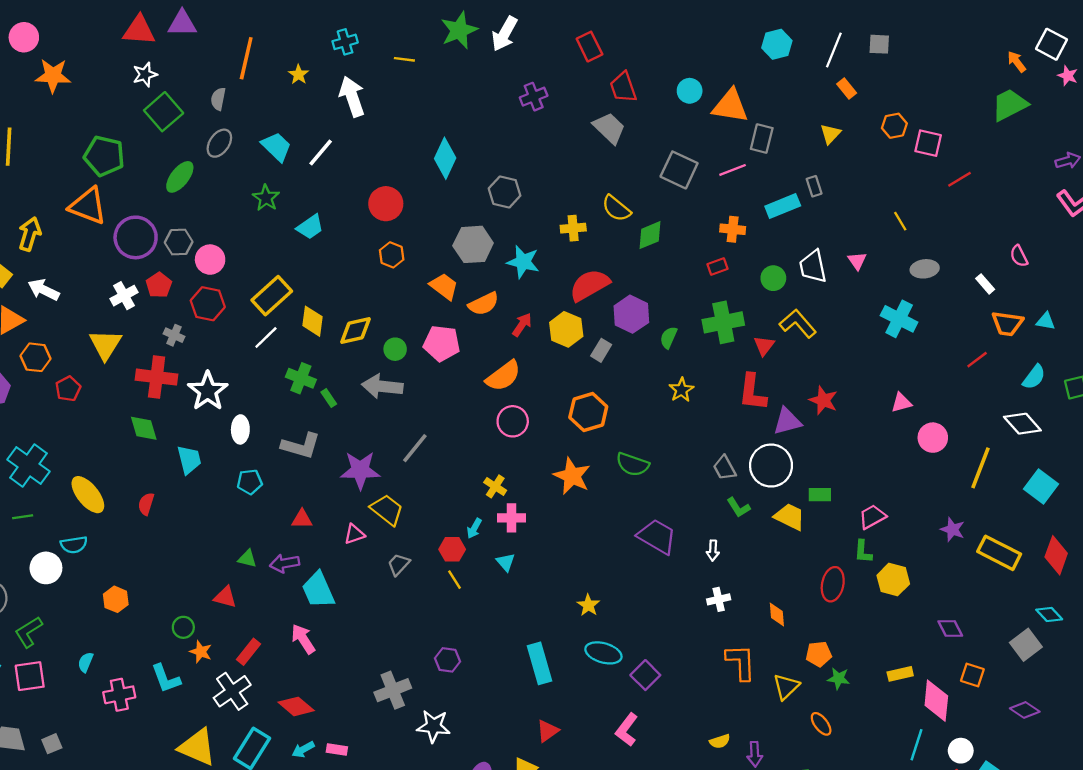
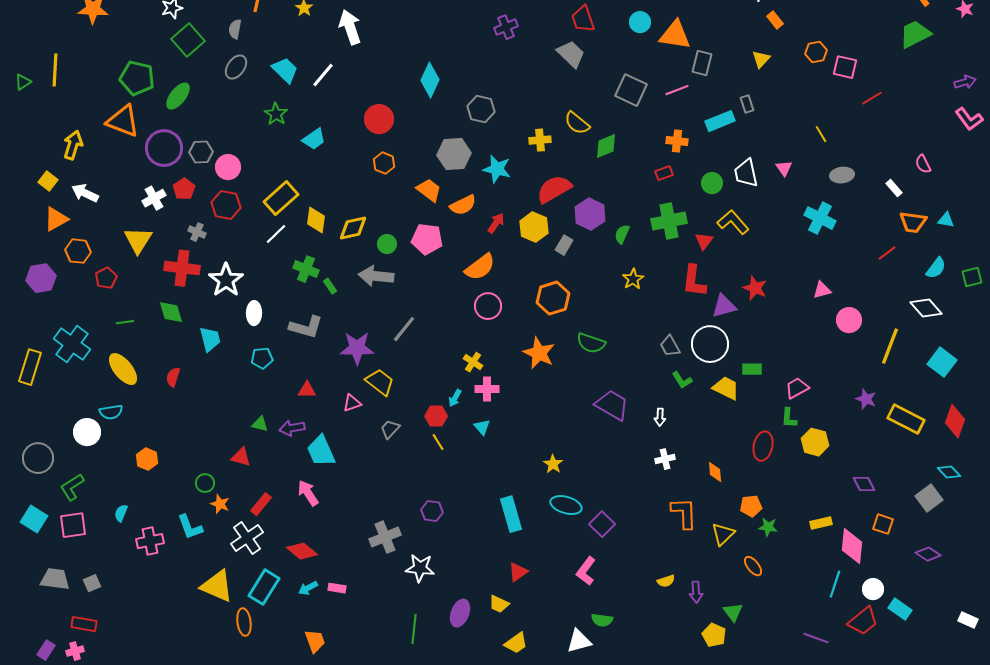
green ellipse: (180, 177) -> (178, 96), moved
green line: (23, 517) -> (125, 322), moved

